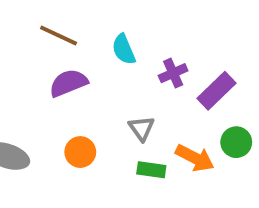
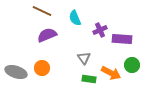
purple rectangle: (216, 91) -> (122, 39), turned 48
orange circle: (80, 152) -> (42, 68), moved

